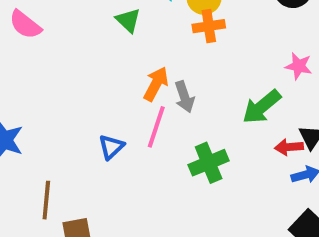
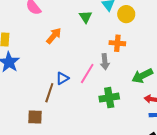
orange cross: (209, 26) -> (117, 43), moved
orange arrow: (156, 84) -> (54, 36), moved
brown line: (46, 200) -> (49, 93), moved

